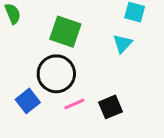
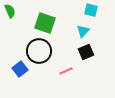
pink line: (74, 104) -> (66, 71), moved
black square: (111, 107) -> (86, 52), moved

